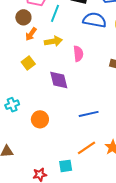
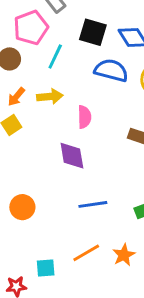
orange arrow: (31, 34) -> (16, 97), moved
purple diamond: (59, 80) -> (72, 156), moved
cyan square: (66, 166) -> (46, 268), moved

